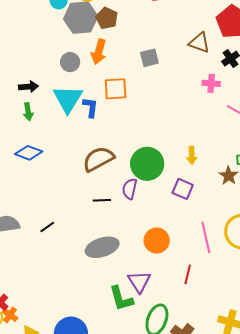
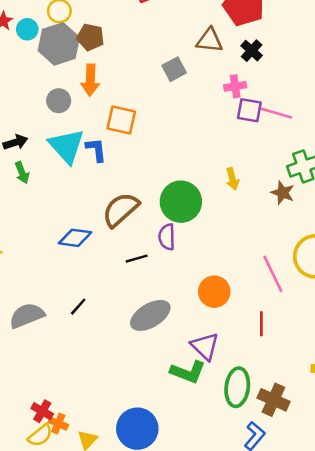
gray square: (149, 58) -> (174, 69), moved
orange square: (116, 89) -> (121, 120), turned 30
blue diamond: (29, 153) -> (75, 238), moved
purple square: (183, 189) -> (249, 110), moved
green L-shape: (121, 299) -> (188, 372), turned -40

